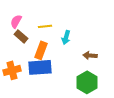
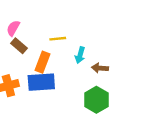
yellow line: (45, 26) -> (58, 39), moved
cyan arrow: (66, 37) -> (80, 55), moved

